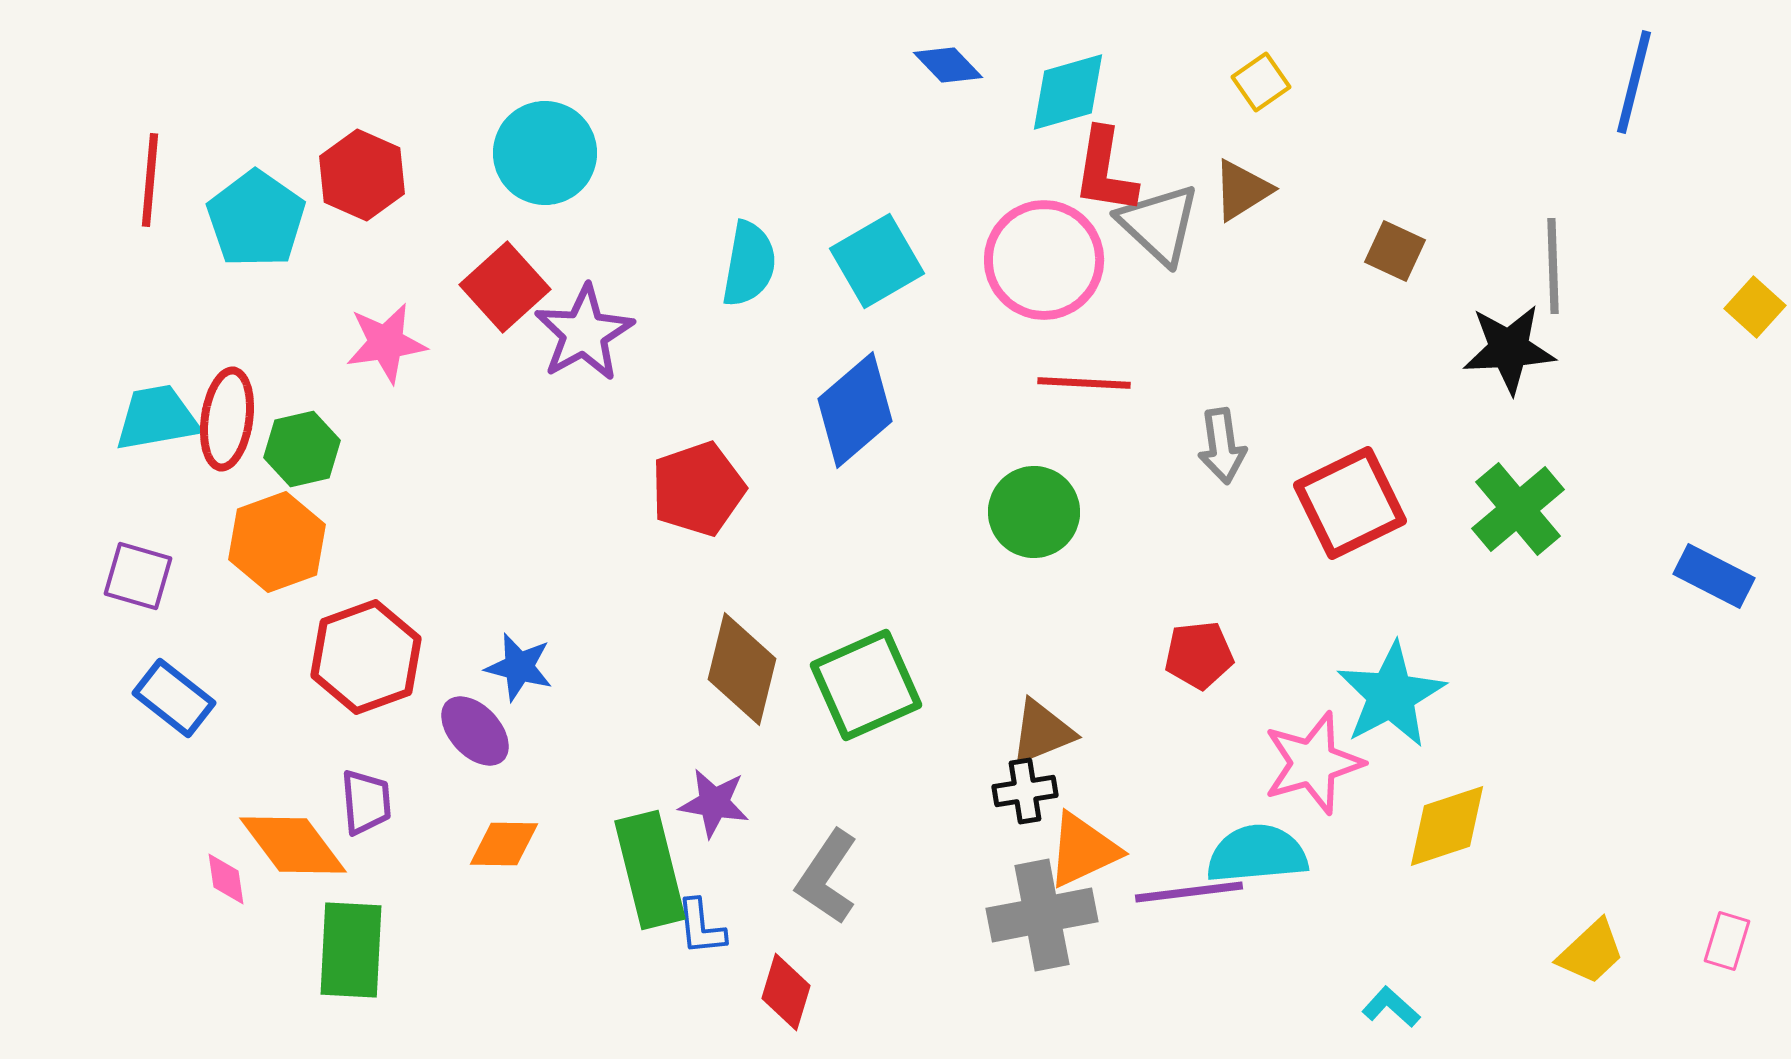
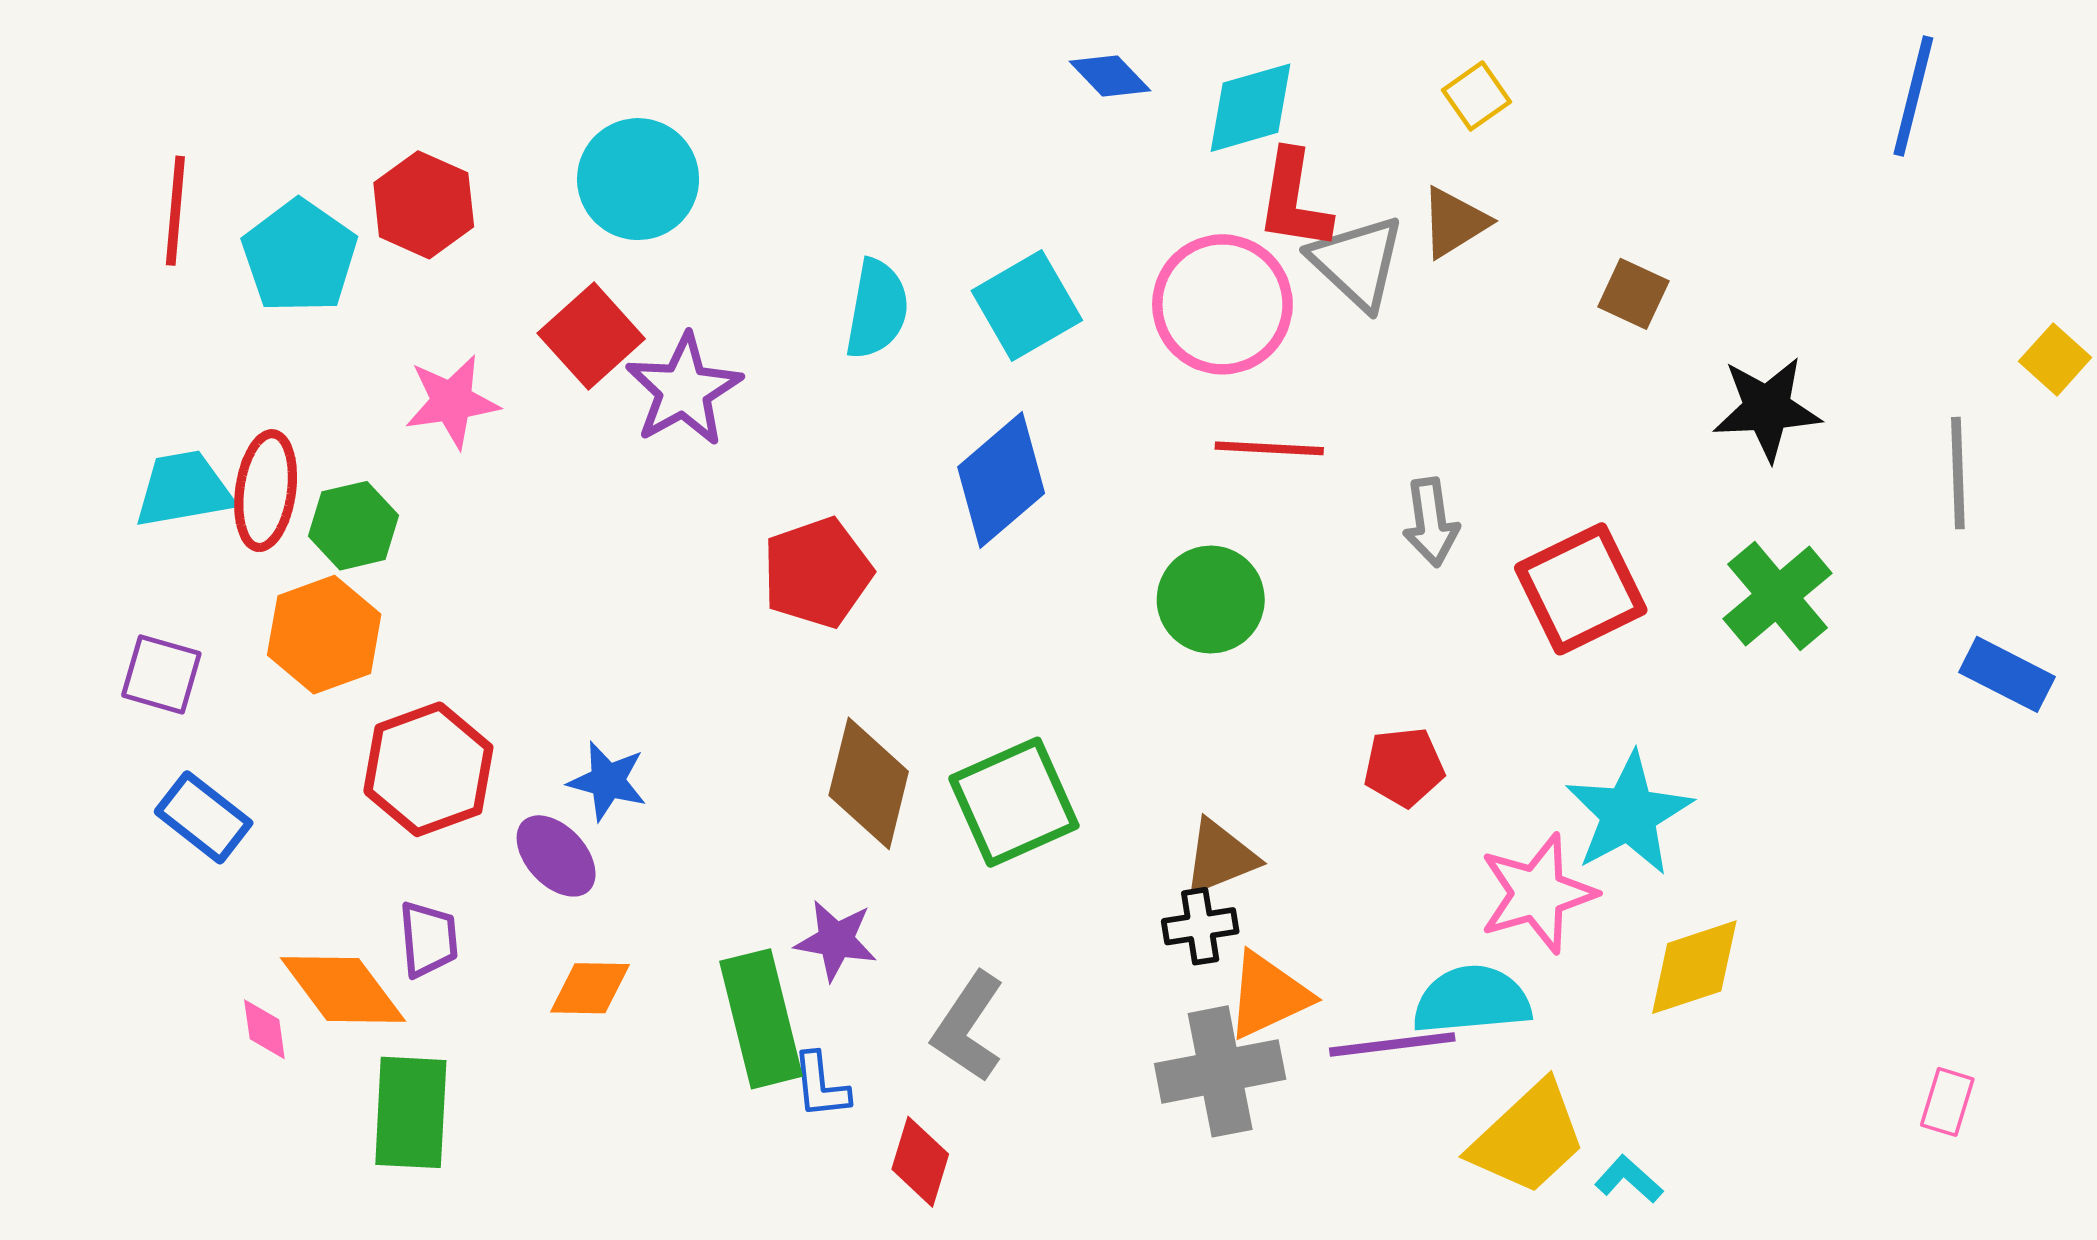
gray line: (1553, 266) -> (1958, 473), moved
pink rectangle: (1727, 941) -> (1947, 1102), moved
yellow trapezoid: (1591, 952) -> (1528, 1138), moved, size x1.5

